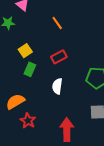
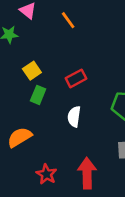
orange line: (57, 23) -> (68, 20), moved
red star: (28, 121) -> (46, 174), moved

